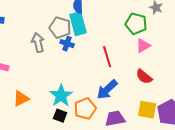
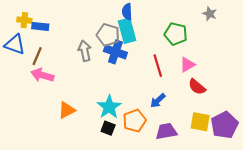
green pentagon: (136, 24) -> (176, 34), moved
blue cross: (67, 44) -> (115, 52), size x1.5
pink triangle: (143, 46) -> (187, 65), moved
blue arrow: (107, 90) -> (158, 101), size x0.7

